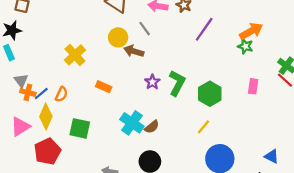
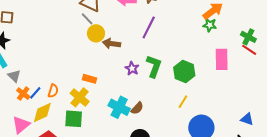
gray line: (145, 29) -> (87, 19), moved
purple line: (204, 29) -> (149, 27), moved
yellow cross: (75, 55) -> (80, 97), moved
gray triangle: (21, 81) -> (14, 76), moved
pink rectangle: (253, 86) -> (222, 59), size x1.5
orange cross: (28, 92) -> (23, 94), turned 32
yellow diamond: (46, 116) -> (42, 112), turned 50

